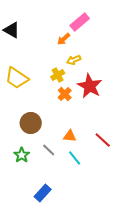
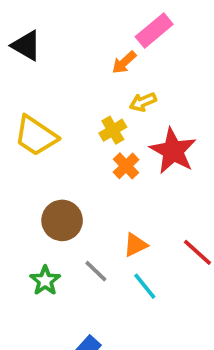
orange triangle: (70, 136) -> (135, 245), turned -32

